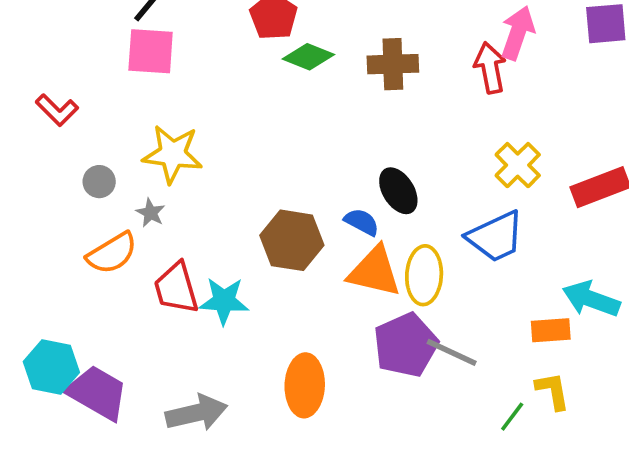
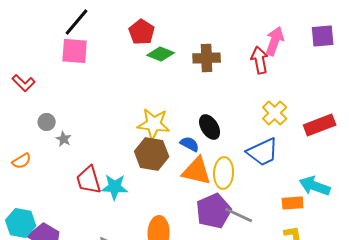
yellow star: (173, 154) -> (154, 124), moved
gray star: (151, 213) -> (64, 139), moved
orange semicircle: (112, 253) -> (22, 161), moved, size x0.7

